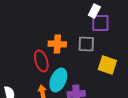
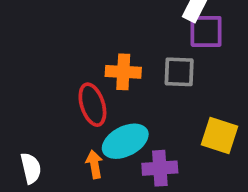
yellow square: (107, 65) -> (220, 135), moved
cyan ellipse: (58, 80) -> (125, 141), turned 40

